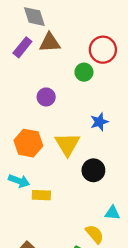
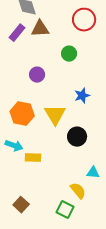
red circle: (103, 50) -> (84, 20), moved

